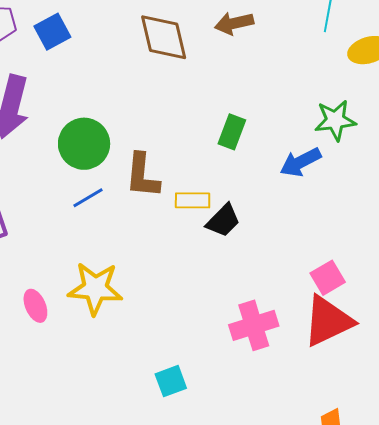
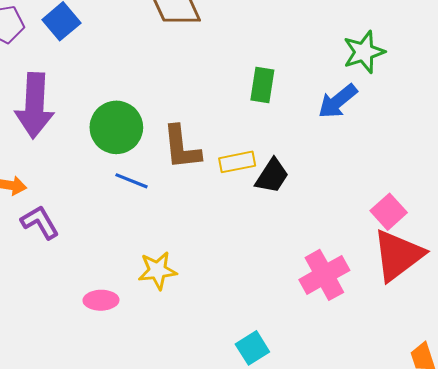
blue line: (88, 198) -> (131, 181), turned 64
yellow star: (95, 288) -> (157, 270), size x0.7
pink ellipse: (35, 306) -> (101, 300), turned -56

